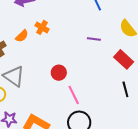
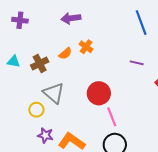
red circle: (59, 73) -> (99, 93), size x1.5

